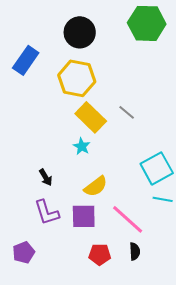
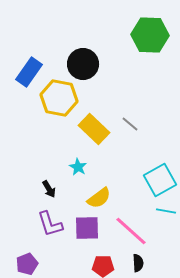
black circle: (80, 32) -> (83, 64), moved
yellow hexagon: (77, 78) -> (59, 98), moved
cyan star: (82, 146) -> (78, 167), moved

